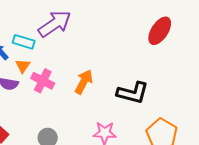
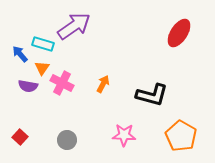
orange arrow: (84, 82) -> (103, 84), size x0.7

